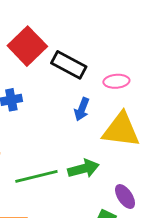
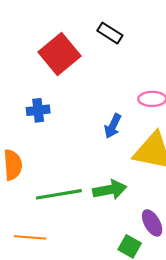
black rectangle: (69, 65) -> (110, 33), moved, size x0.7

